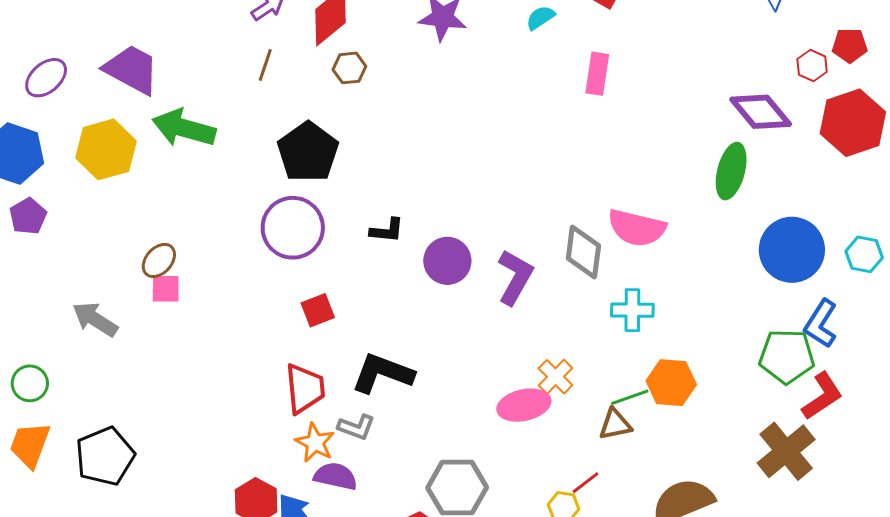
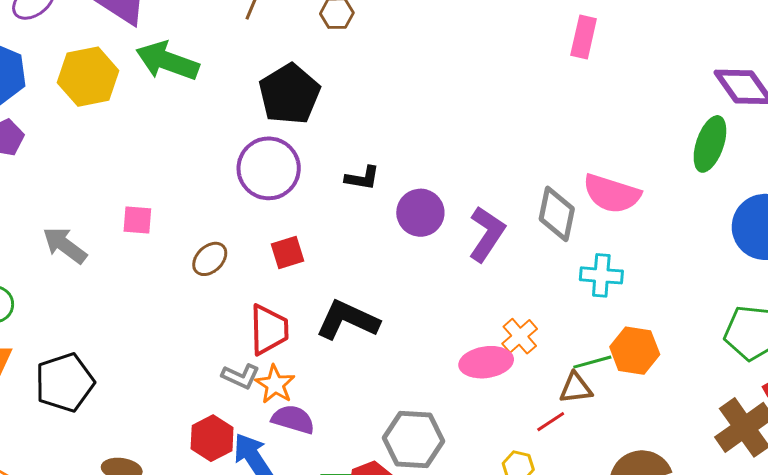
brown ellipse: (159, 260) -> (210, 259), moved
gray L-shape: (356, 427) -> (241, 376), moved
red line: (586, 483) -> (551, 422), moved

